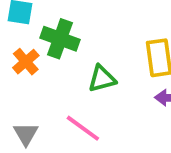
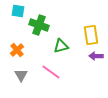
orange cross: (26, 62) -> (17, 50), moved

